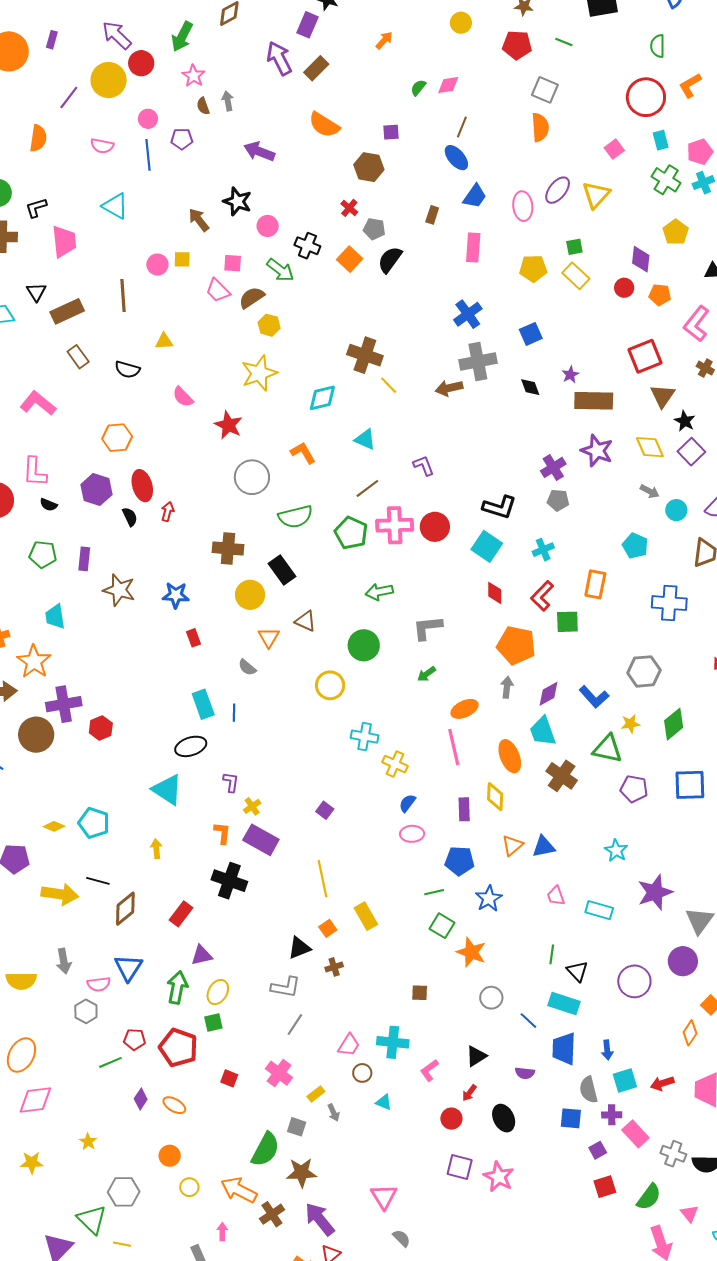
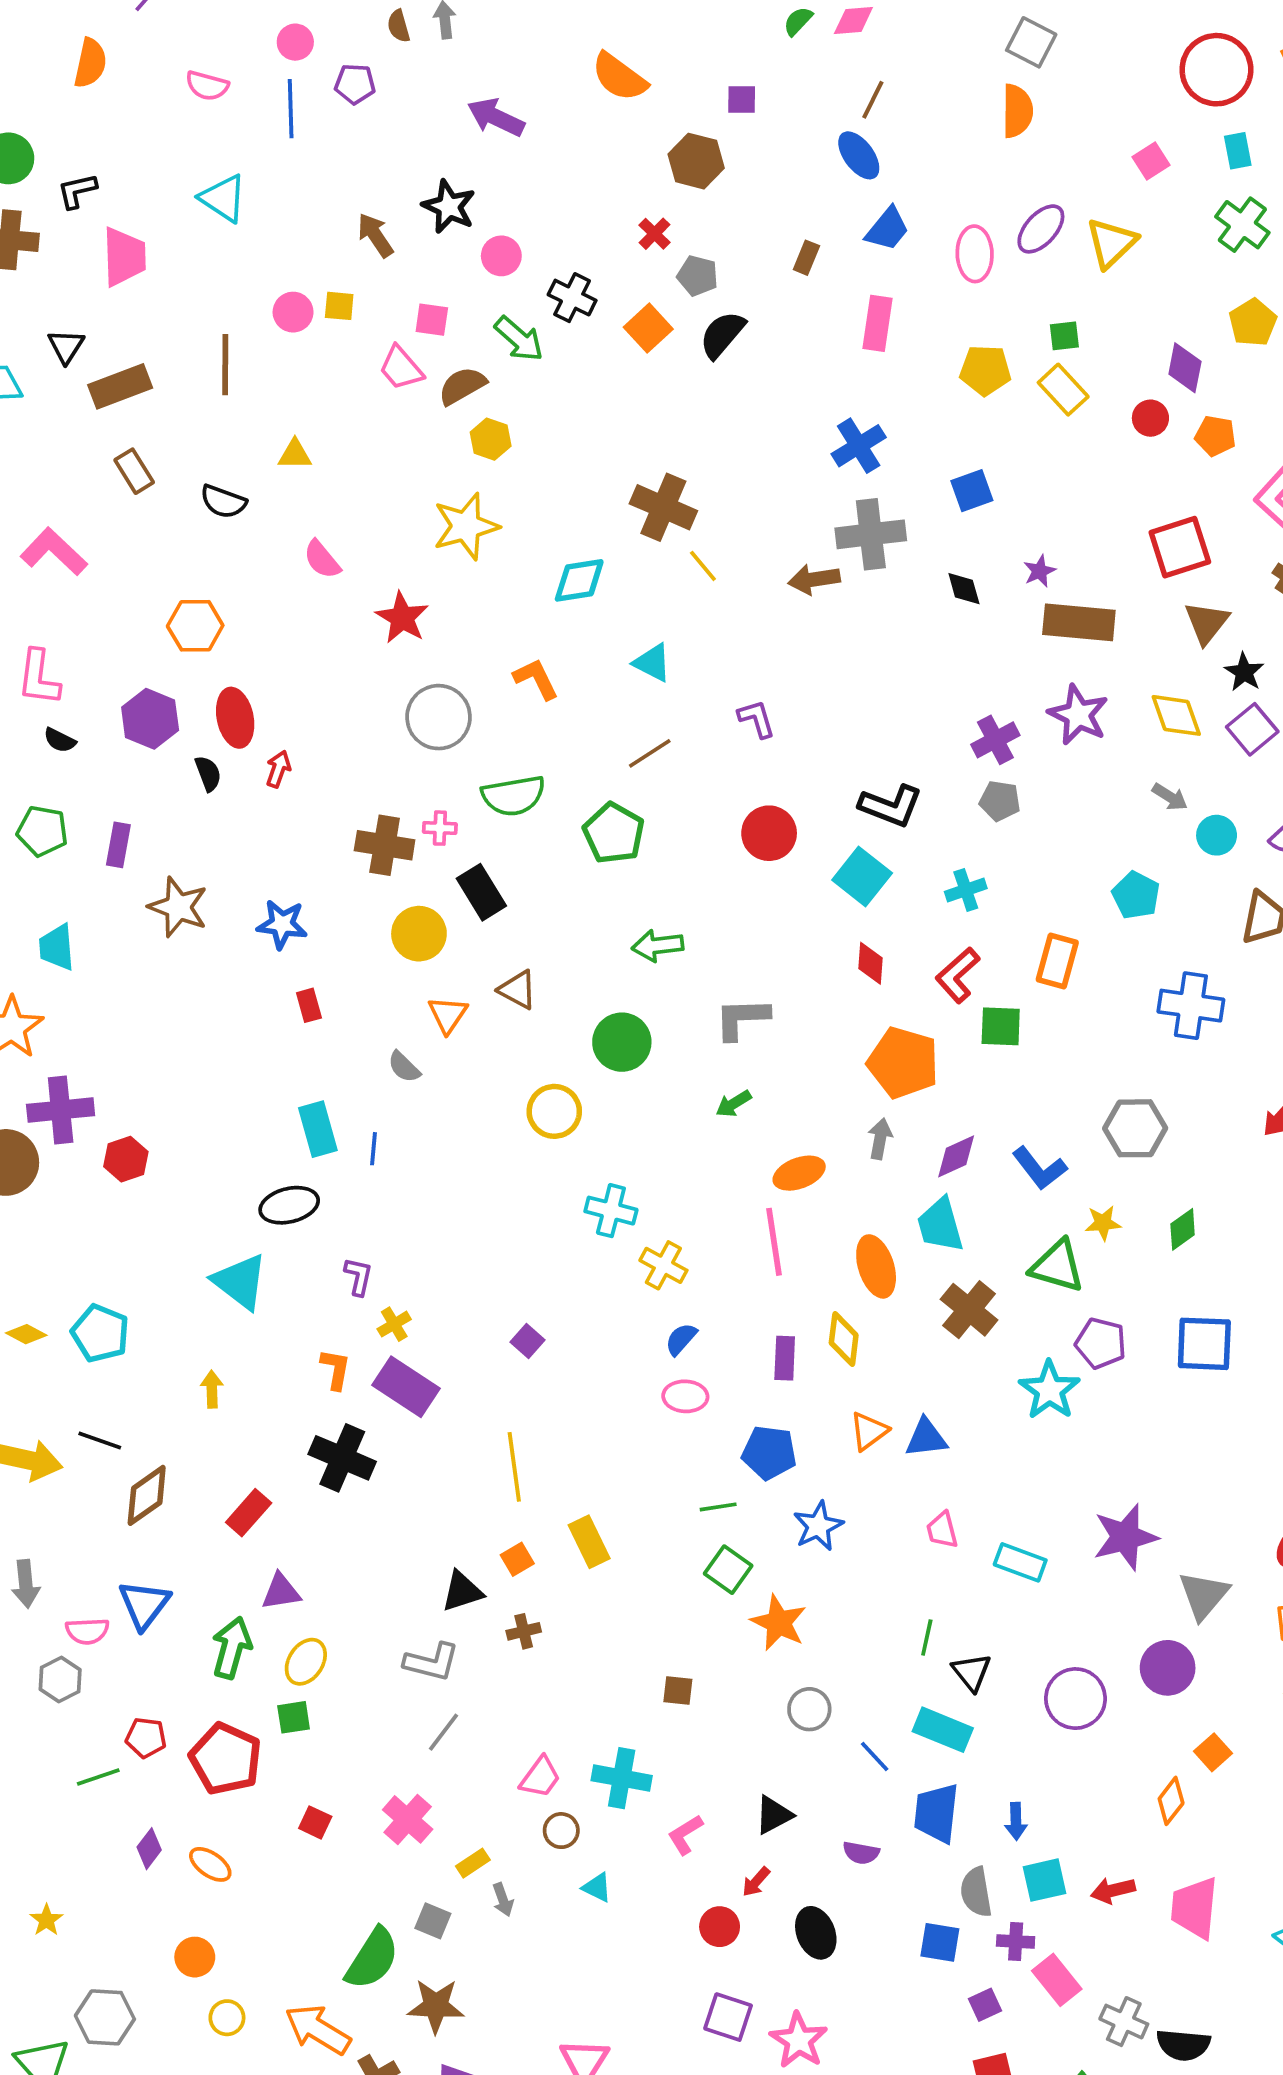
pink cross: (395, 525) -> (440, 828), moved, size x0.5
green diamond: (674, 724) -> (1183, 1229), size x0.7
cyan star: (616, 850) -> (1050, 1390), moved, size x1.4

